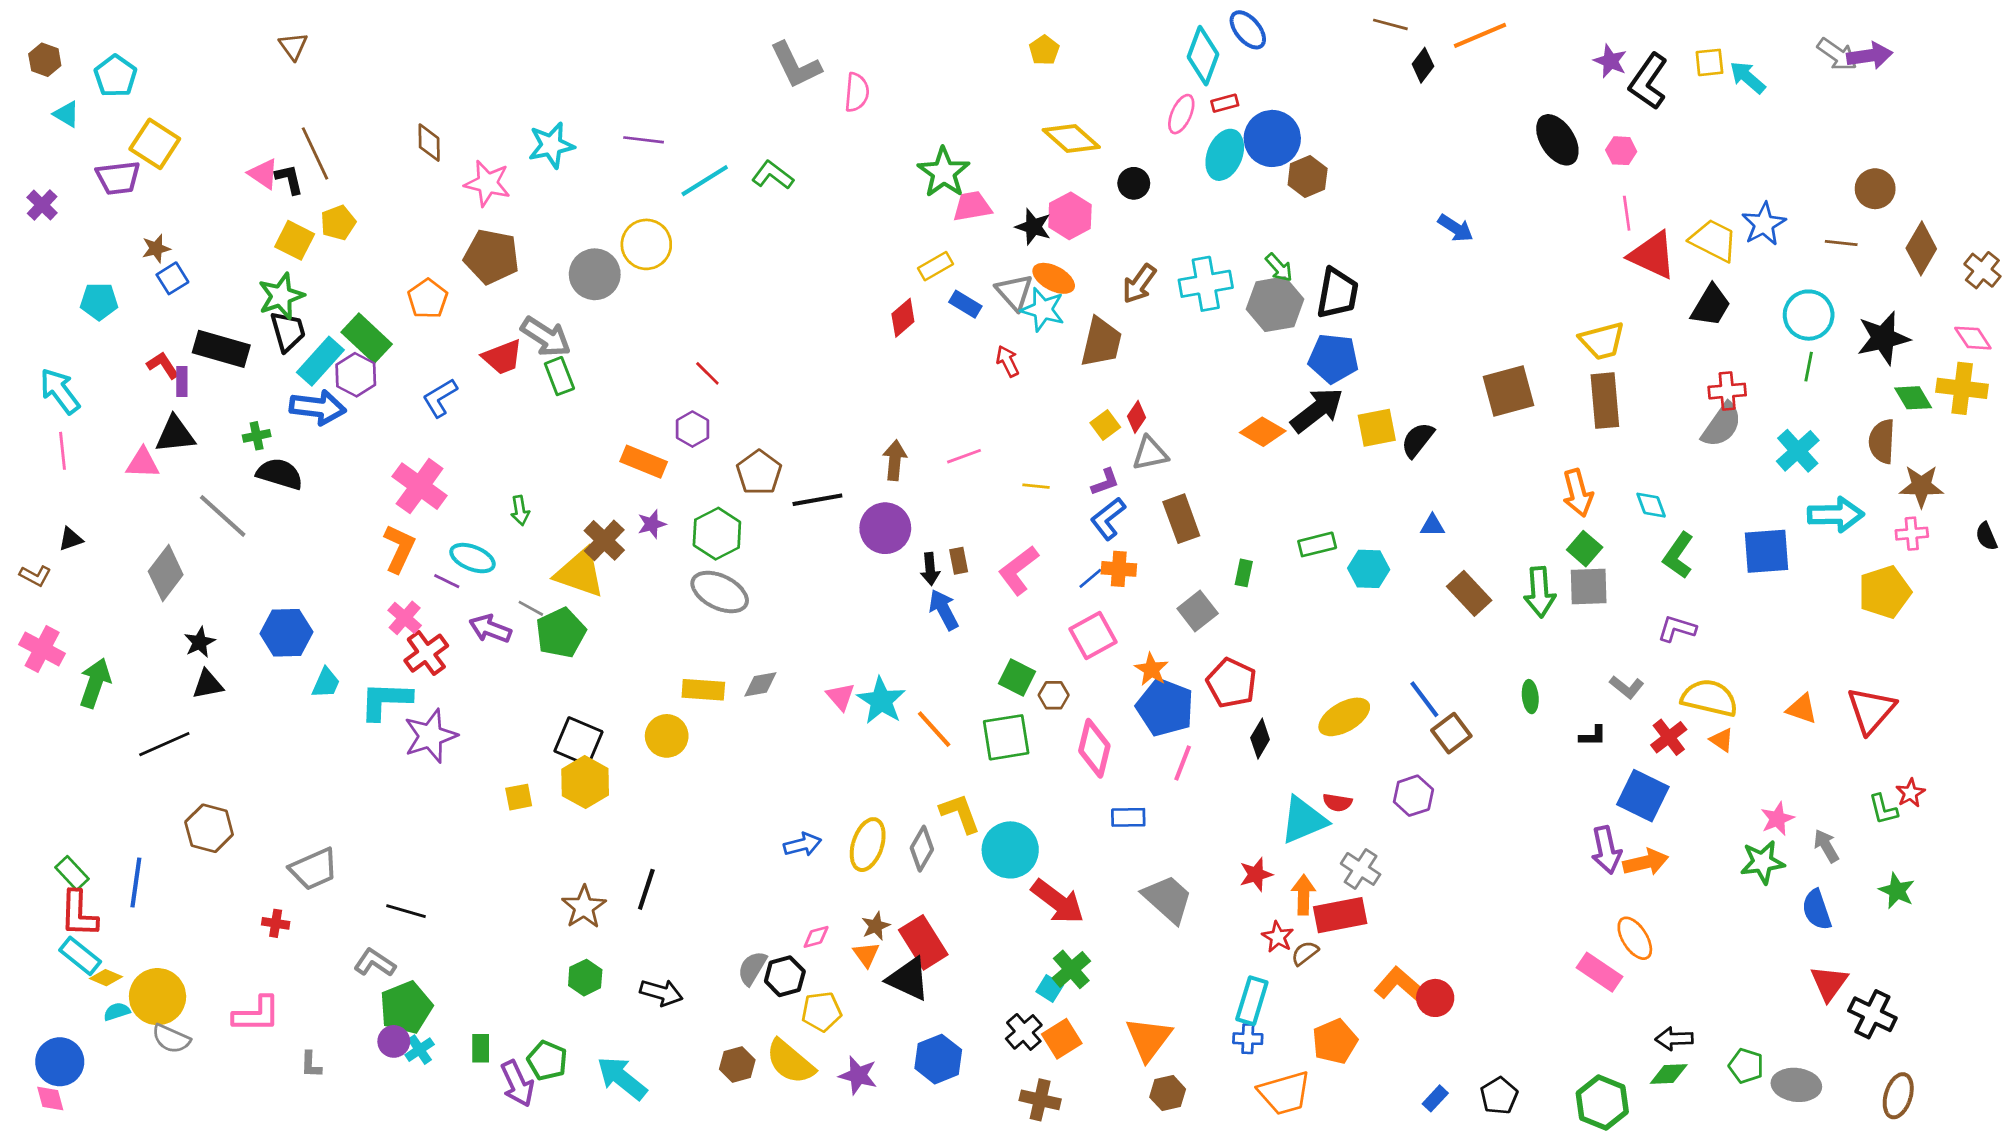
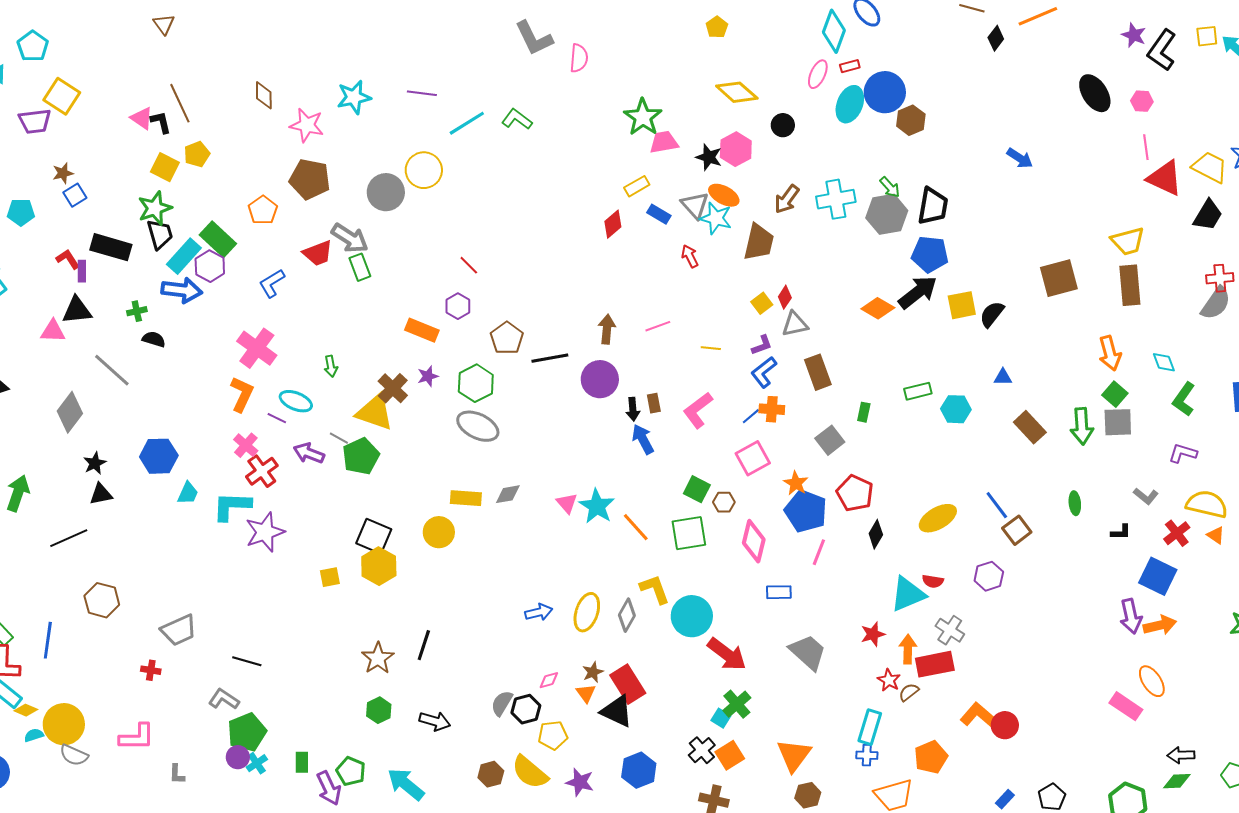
black semicircle: (280, 474) -> (154, 339), size x0.7

